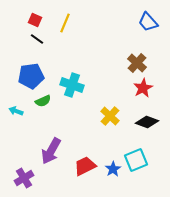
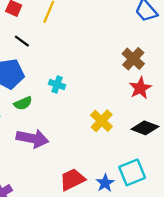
black line: (37, 39) -> (22, 41), moved
cyan cross: (72, 85) -> (57, 85), size x0.6
purple arrow: (51, 151) -> (32, 138), moved, turned -108

